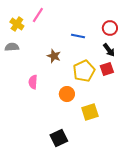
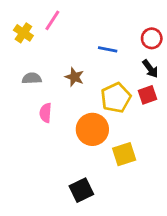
gray semicircle: (12, 47) -> (32, 78), moved
orange circle: (67, 94) -> (92, 129), size x1.5

